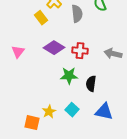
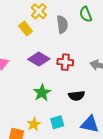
green star: (69, 76) -> (42, 93), moved, turned -30
black semicircle: (91, 84) -> (77, 96), turned -105
cyan square: (72, 110) -> (57, 122), turned 32

